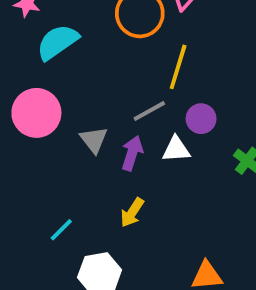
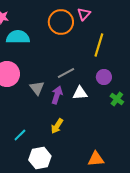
cyan semicircle: (57, 42) -> (18, 37), turned 35
yellow line: (178, 67) -> (99, 45), moved
purple circle: (201, 119) -> (104, 77), moved

